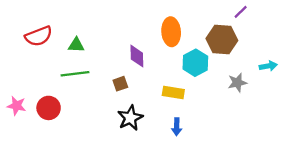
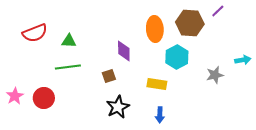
brown hexagon: (222, 39) -> (190, 23), moved
pink star: (17, 106) -> (15, 96), turned 30

